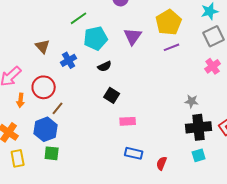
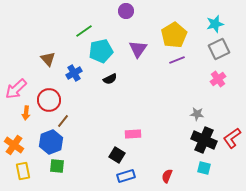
black square: (112, 95) -> (117, 155), moved
black cross: (199, 127) -> (204, 140), turned 30
blue rectangle: (134, 153) -> (126, 176), moved, turned -30
cyan square: (199, 155) -> (204, 168), turned 32

